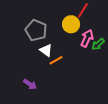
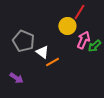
gray pentagon: (36, 30) -> (23, 41), moved
purple arrow: (30, 84) -> (16, 78), moved

